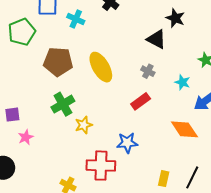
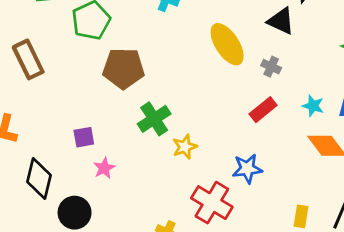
brown pentagon: (58, 62) -> (123, 68), moved
yellow ellipse: (101, 67) -> (227, 44), moved
cyan star: (182, 82) -> (313, 106), moved
red cross: (101, 166) -> (212, 203), turned 32

